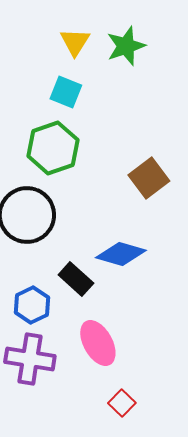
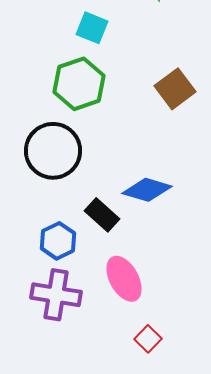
brown square: (149, 178) -> (175, 89), moved

